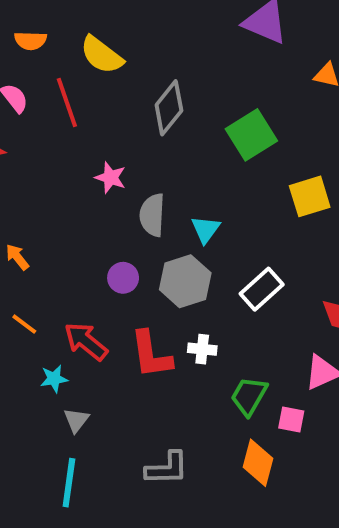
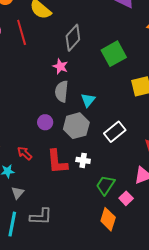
pink star: (111, 178) -> (60, 66), moved
red arrow: (86, 341) -> (25, 153), size x0.7
pink square: (291, 419) -> (126, 198), turned 32
gray L-shape: (167, 468) -> (41, 217), moved

